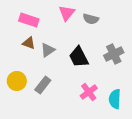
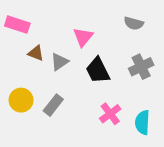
pink triangle: (67, 13) -> (83, 37), moved
gray semicircle: (91, 19) -> (134, 23), moved
pink rectangle: (29, 20) -> (17, 25), moved

